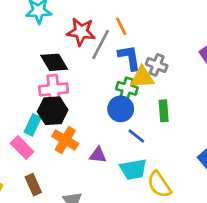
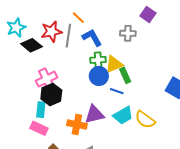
black diamond: (54, 62) -> (31, 45), moved
gray cross: (157, 65) -> (128, 33), moved
yellow triangle: (142, 77) -> (114, 64), moved
green rectangle: (164, 111) -> (125, 75), moved
orange cross: (65, 140) -> (77, 125), moved
purple triangle: (98, 155) -> (94, 114), size x1.5

